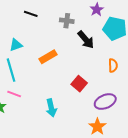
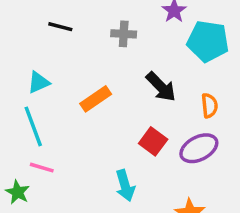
black arrow: (86, 40) -> (161, 87), moved
purple ellipse: (105, 102) -> (199, 148), moved
cyan arrow: (51, 108) -> (125, 185), moved

